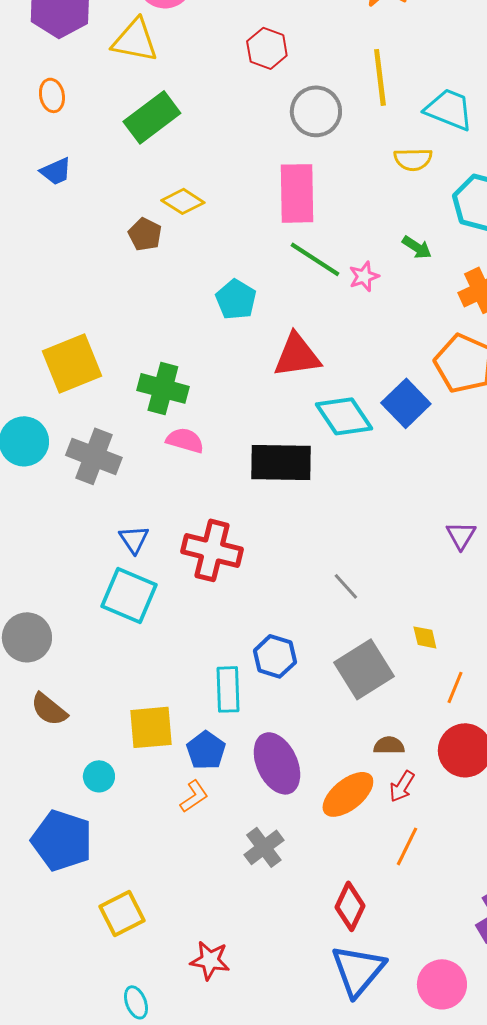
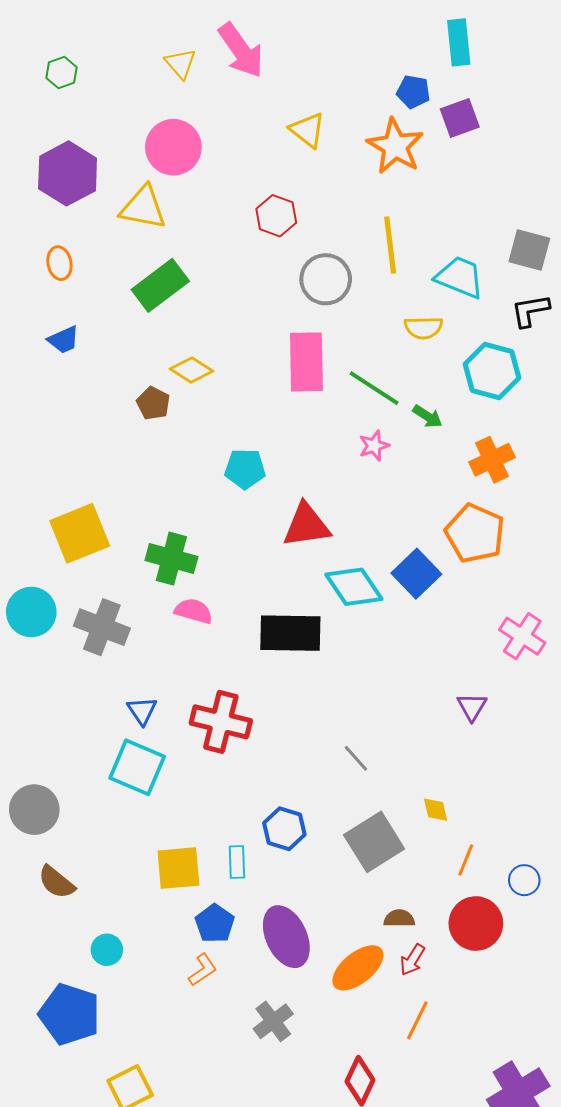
green line: (315, 259) -> (374, 388), moved
cyan pentagon: (236, 299) -> (245, 469), turned -30
cyan rectangle: (228, 689) -> (237, 862), size x0.7
yellow square: (151, 727) -> (178, 868), moved

